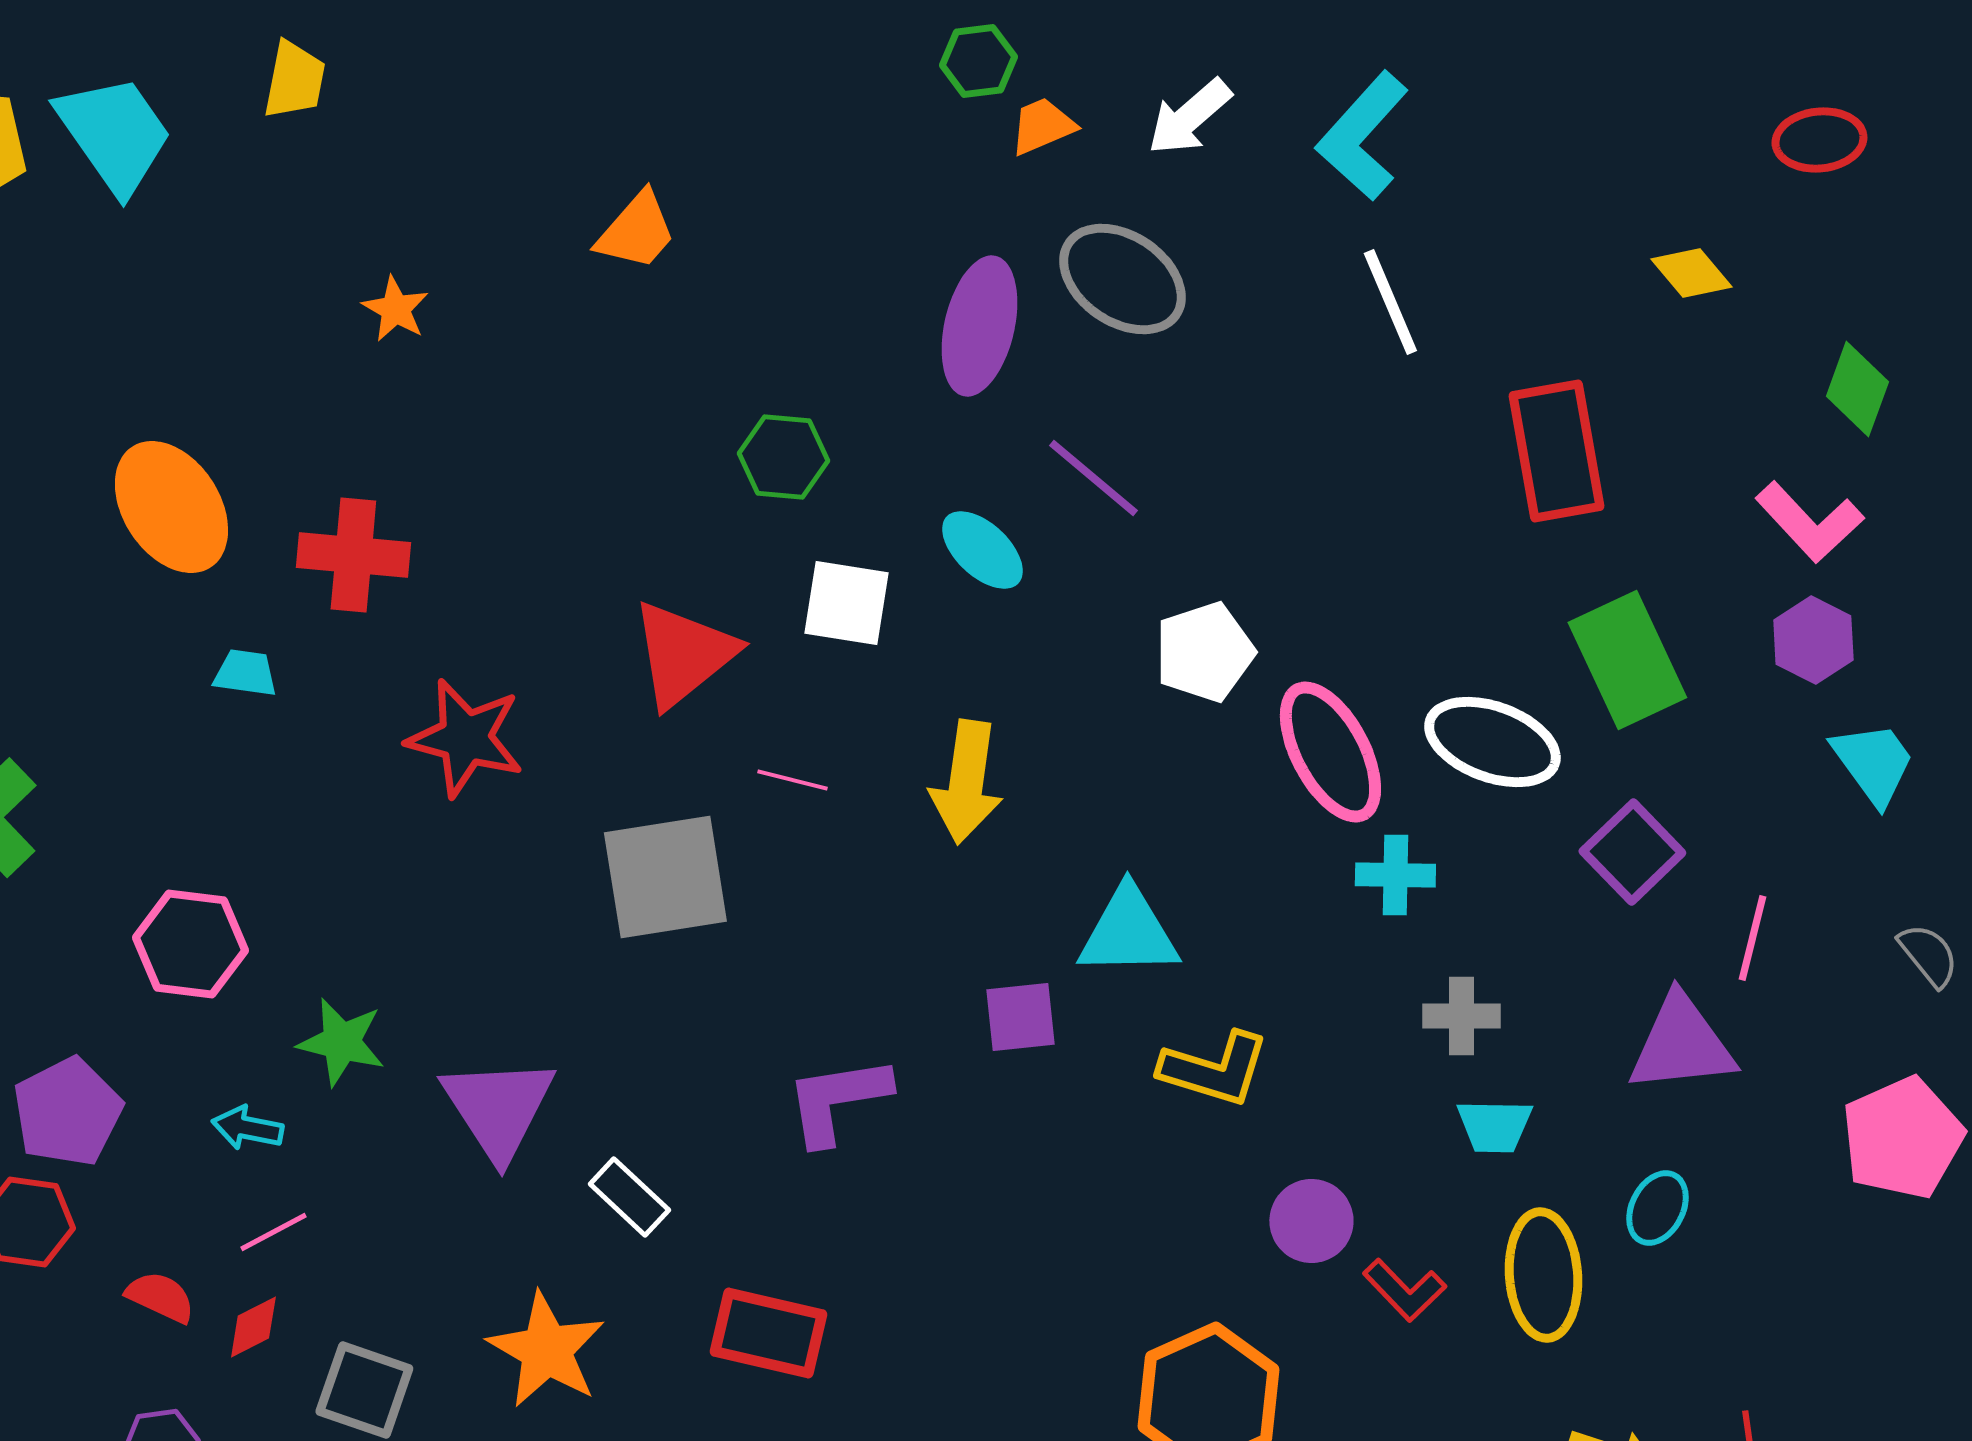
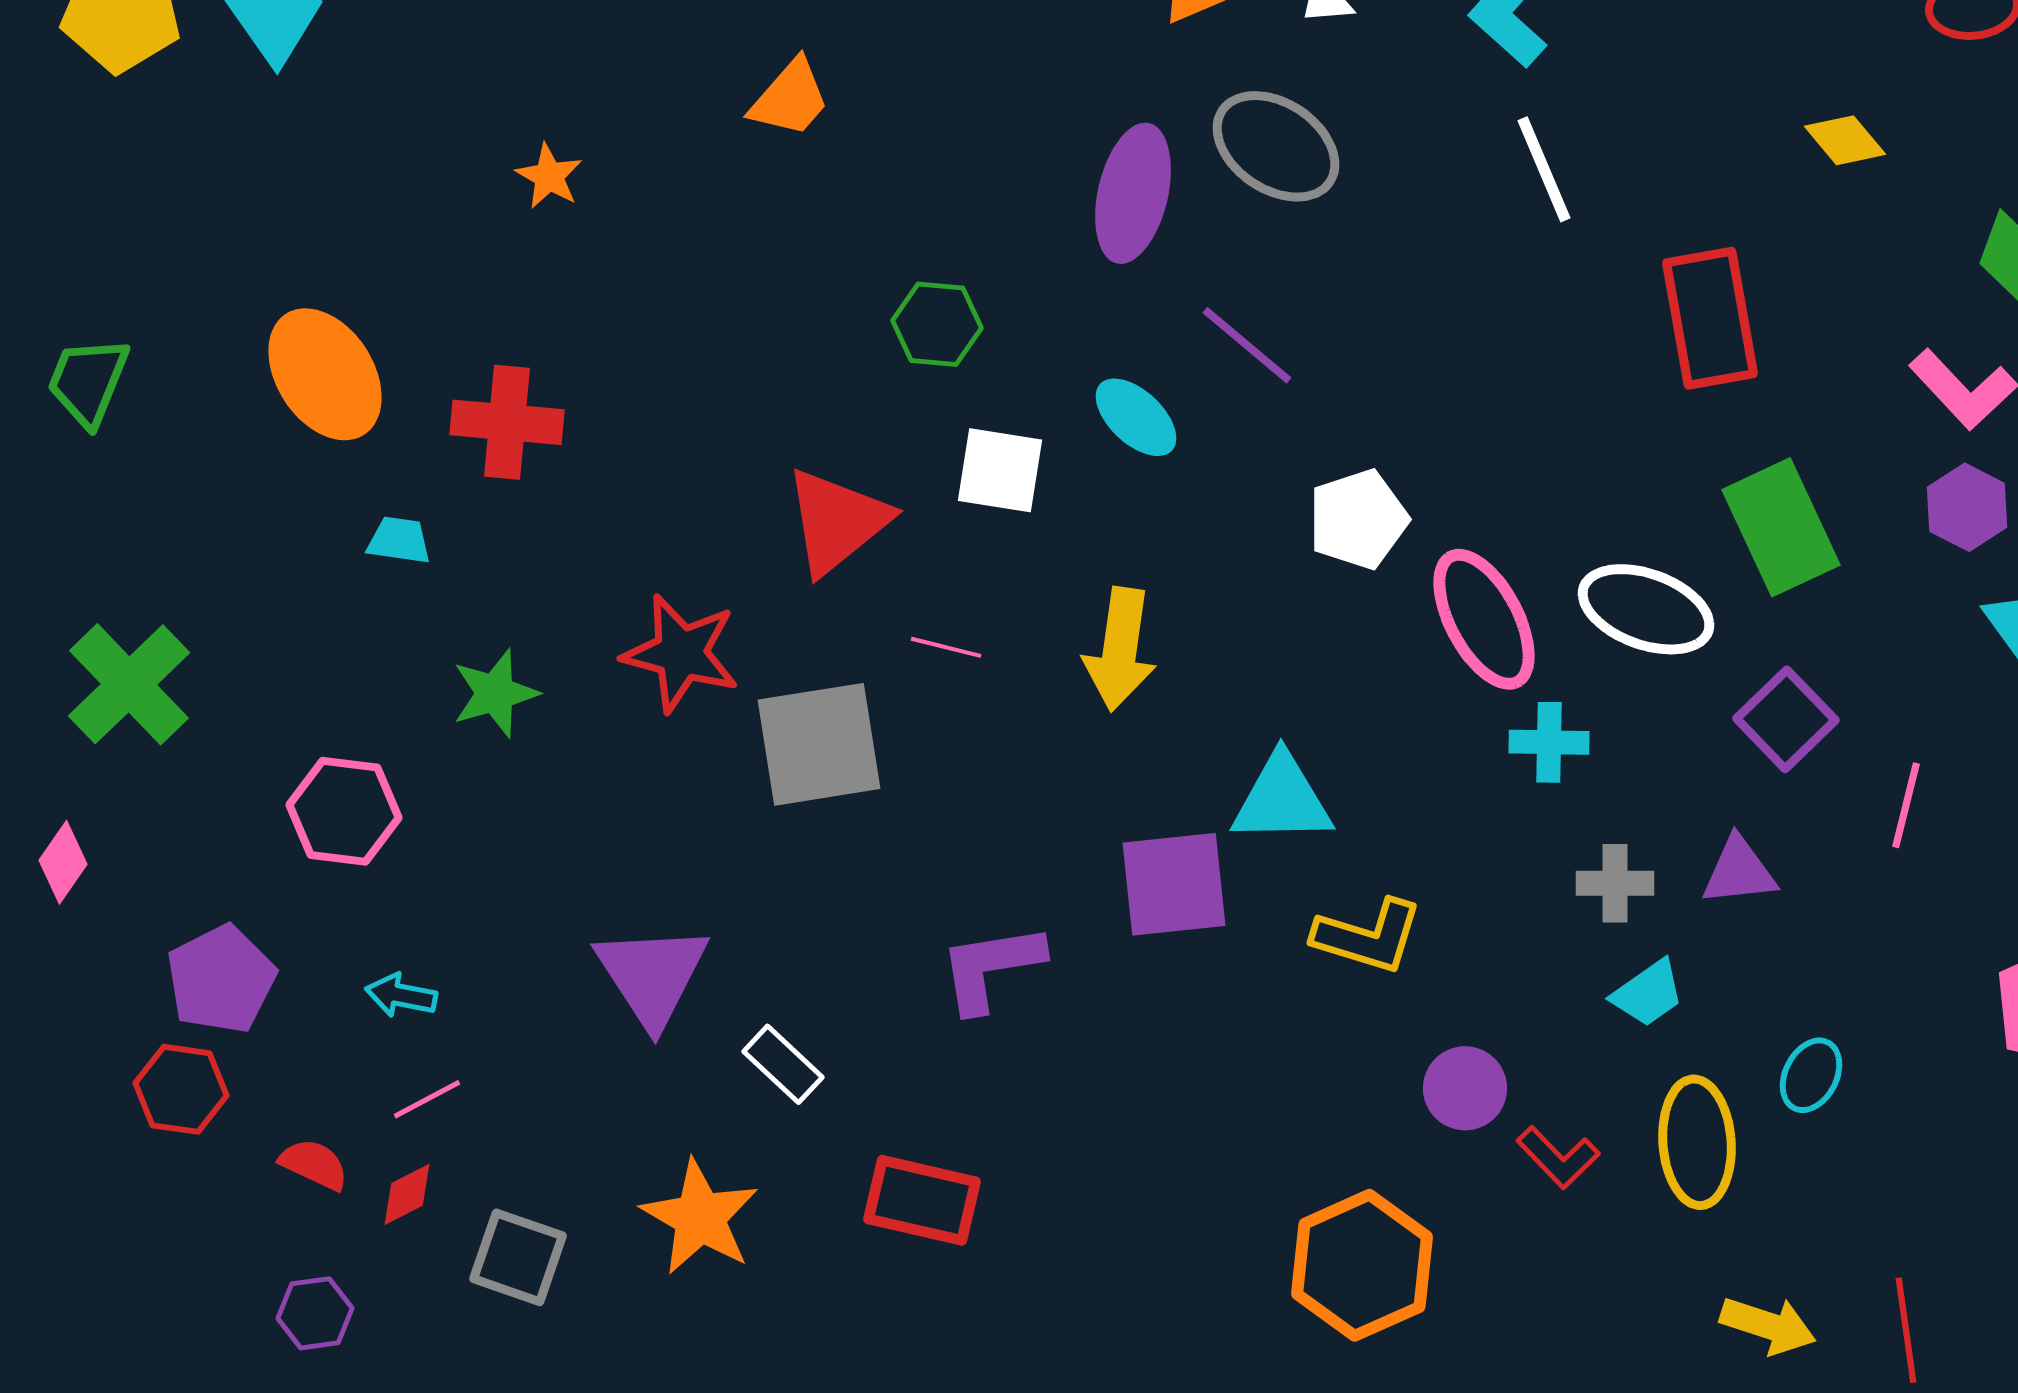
red star: (465, 738) -> (681, 653), moved
purple square: (1020, 1017) -> (1174, 884), size x1.5
green star: (341, 1042) -> (495, 693), moved, turned -30
purple triangle: (1681, 1044) -> (1739, 871), moved, size x0.7
cyan trapezoid: (1494, 1126) -> (1648, 993), turned -36

